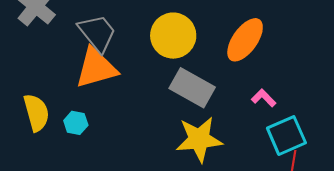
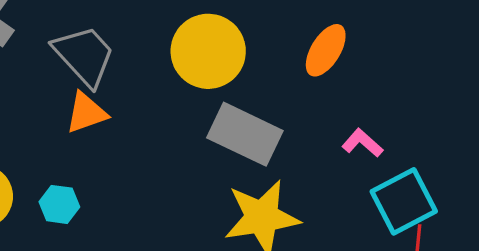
orange ellipse: (245, 40) -> (326, 50), size x0.7
orange triangle: (96, 68) -> (86, 113), size x0.6

